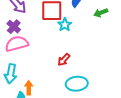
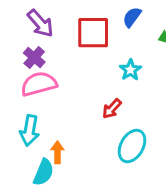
cyan star: (65, 25) -> (130, 70), moved
cyan ellipse: (77, 84) -> (132, 146), turned -55

